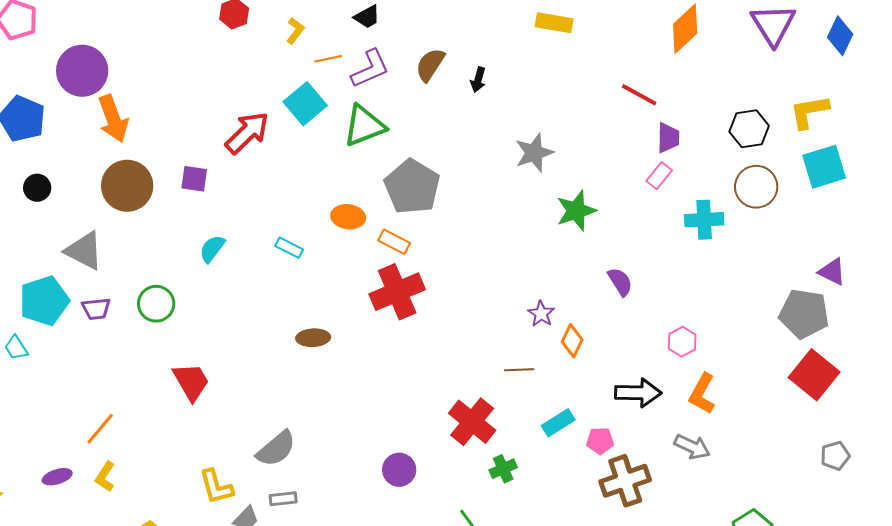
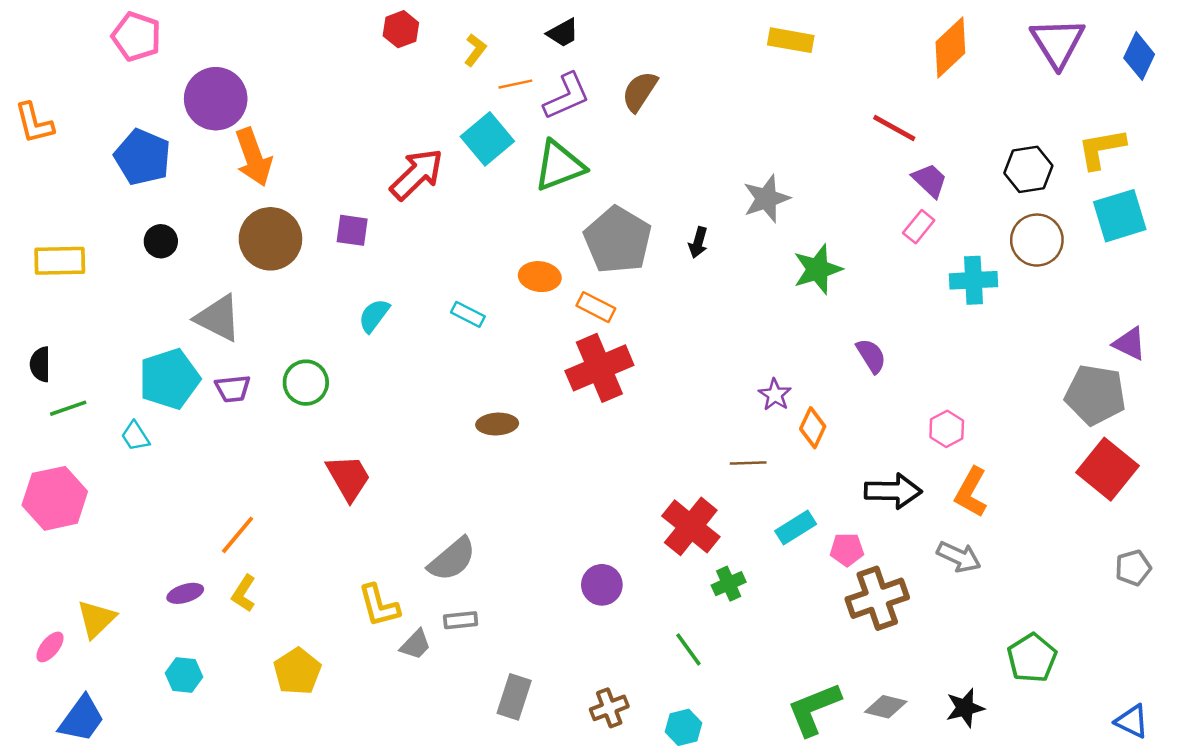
black arrow: (478, 80) -> (698, 242), moved
purple trapezoid: (668, 138) -> (930, 180), turned -48

